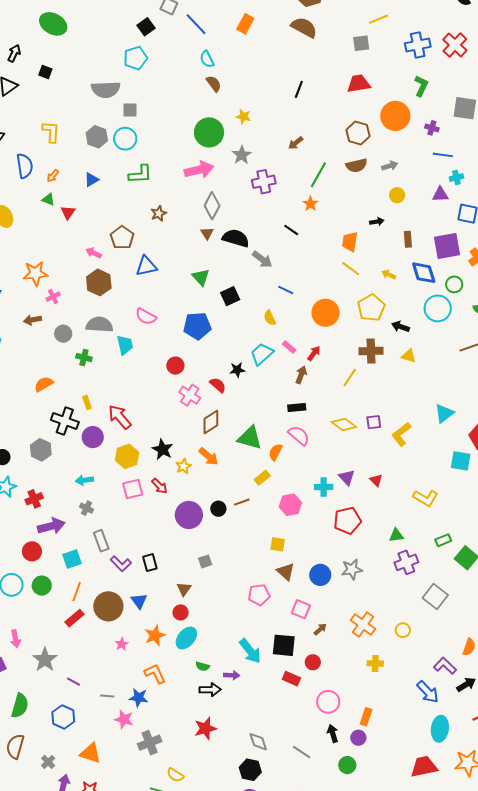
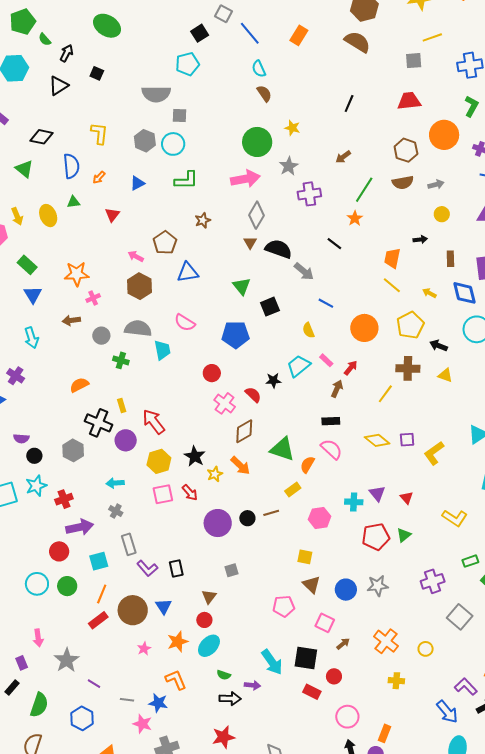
green triangle: (48, 199) -> (73, 202), moved, turned -32
green triangle: (396, 535) -> (404, 535), moved, turned -35

